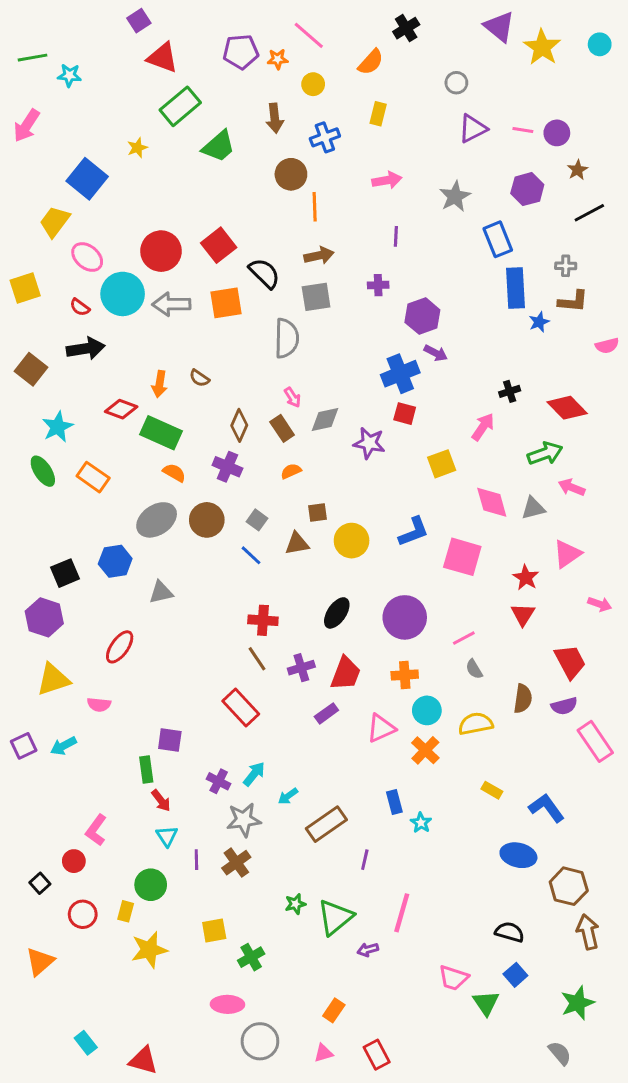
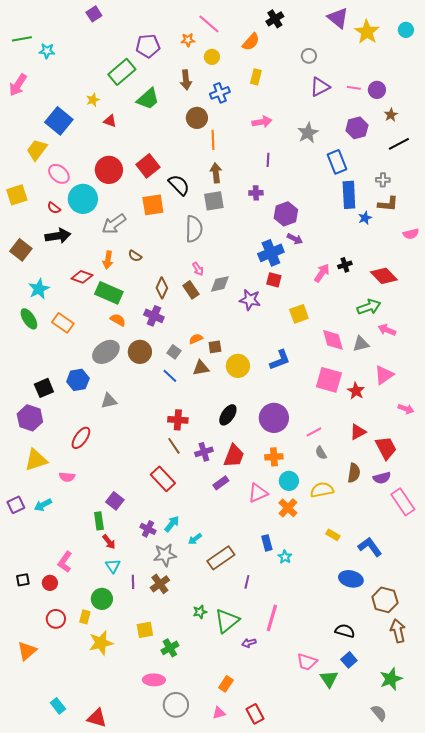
purple pentagon: (241, 52) -> (148, 46), moved
red triangle: (162, 58) -> (110, 121), moved, size x0.6
brown arrow: (319, 256) -> (216, 173), turned -84
gray arrow: (171, 304) -> (114, 224), moved, turned -35
pink arrow: (483, 427) -> (322, 273), moved
orange semicircle: (291, 471) -> (196, 339), moved
pink square: (462, 557) -> (329, 380), moved
red triangle: (523, 614) -> (358, 432), moved, turned 30
purple square: (170, 740) -> (115, 501), turned 30
black square: (40, 883) -> (23, 580), moved, turned 32

